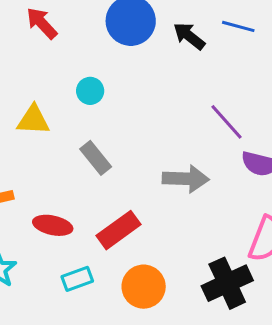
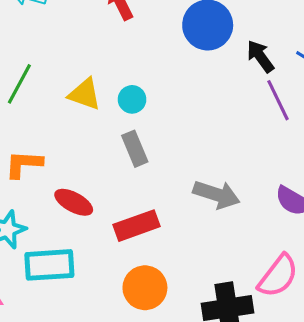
cyan circle: (90, 91) -> (132, 99), moved
purple line: (226, 122) -> (278, 100), moved
cyan rectangle: (77, 279) -> (49, 265), moved, size x1.6

